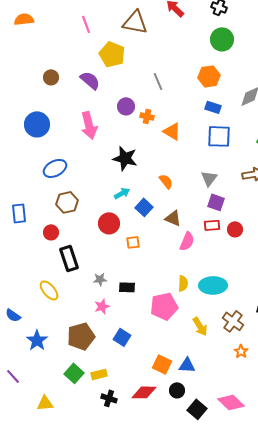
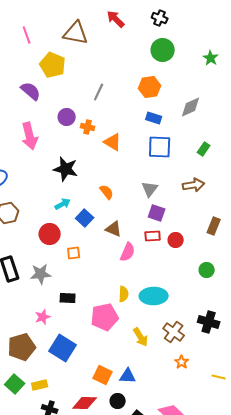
gray line: (158, 81) -> (99, 92), turned 48
gray star: (100, 279) -> (41, 274), moved, size x1.5
blue square: (122, 337) -> (63, 348), size x1.5

